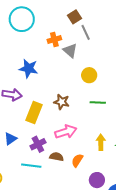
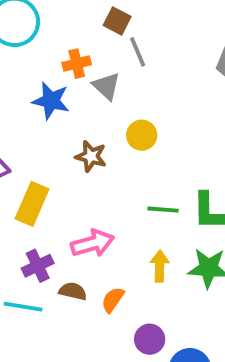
brown square: (74, 17) -> (117, 21), turned -32
blue star: (29, 68) -> (51, 101), moved
brown star: (62, 102) -> (91, 156), moved
green line: (98, 103) -> (163, 210), moved

